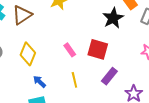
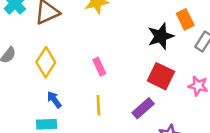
red square: (98, 49) -> (161, 76), moved

